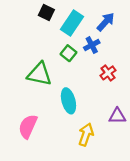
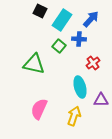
blue cross: (92, 45) -> (79, 39), turned 32
cyan ellipse: (68, 101) -> (80, 87), moved
pink semicircle: (28, 126) -> (39, 109), moved

